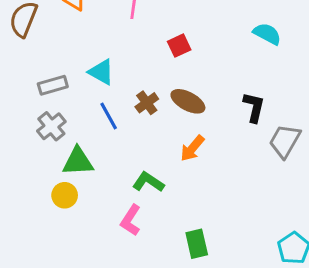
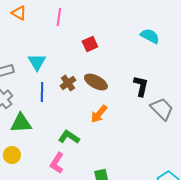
cyan triangle: (101, 72) -> (37, 62), turned 30
blue line: (109, 116) -> (42, 92), turned 30
gray trapezoid: (285, 141) -> (162, 109), turned 105
yellow circle: (65, 195) -> (12, 155), moved

